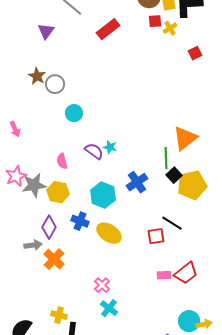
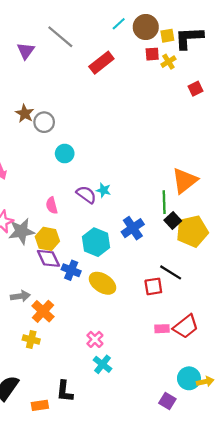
purple triangle: (46, 31) -> (26, 51), moved
purple diamond: (49, 227) -> (48, 258), moved, turned -55
yellow cross: (59, 315) -> (31, 339), moved

